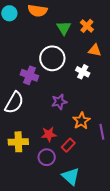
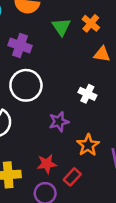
white circle: (52, 58) -> (26, 85), moved
white cross: (83, 72) -> (87, 94), moved
purple cross: (29, 75) -> (20, 46), moved

